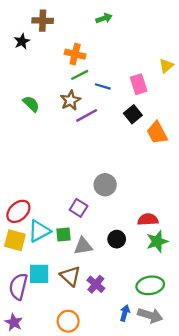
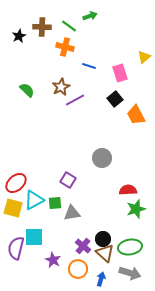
brown cross: (43, 21) -> (42, 27), moved
green line: (80, 75) -> (69, 26), moved, turned 63
blue line: (103, 86) -> (89, 66), moved
gray circle: (105, 185) -> (102, 158), moved
black circle: (117, 239) -> (103, 239), moved
brown triangle: (70, 276) -> (105, 253), moved
blue arrow: (125, 313) -> (101, 279), moved
orange circle: (68, 321) -> (78, 269), moved
purple star: (14, 322) -> (53, 260), moved

